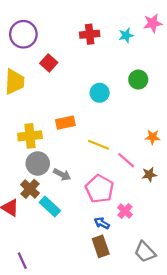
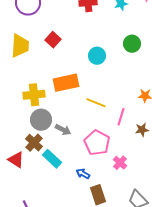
red square: (49, 63) -> (53, 40), moved
orange rectangle: (65, 123) -> (66, 83), size x1.4
pink line: (126, 160) -> (121, 117), turned 66
blue arrow: (102, 223) -> (83, 174), moved

